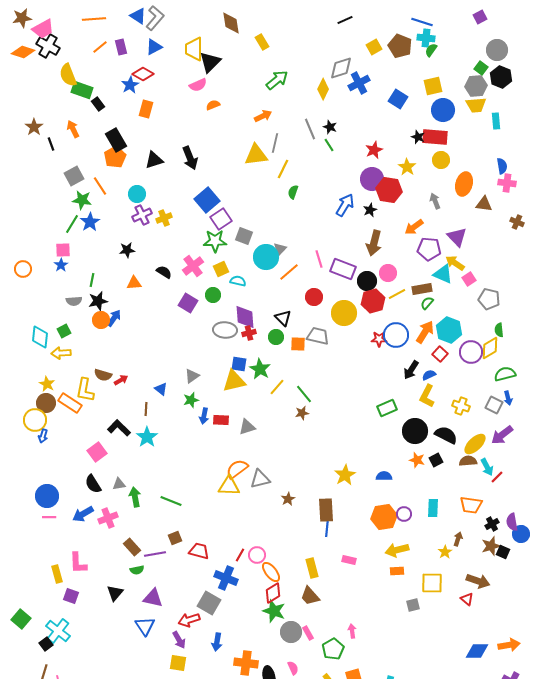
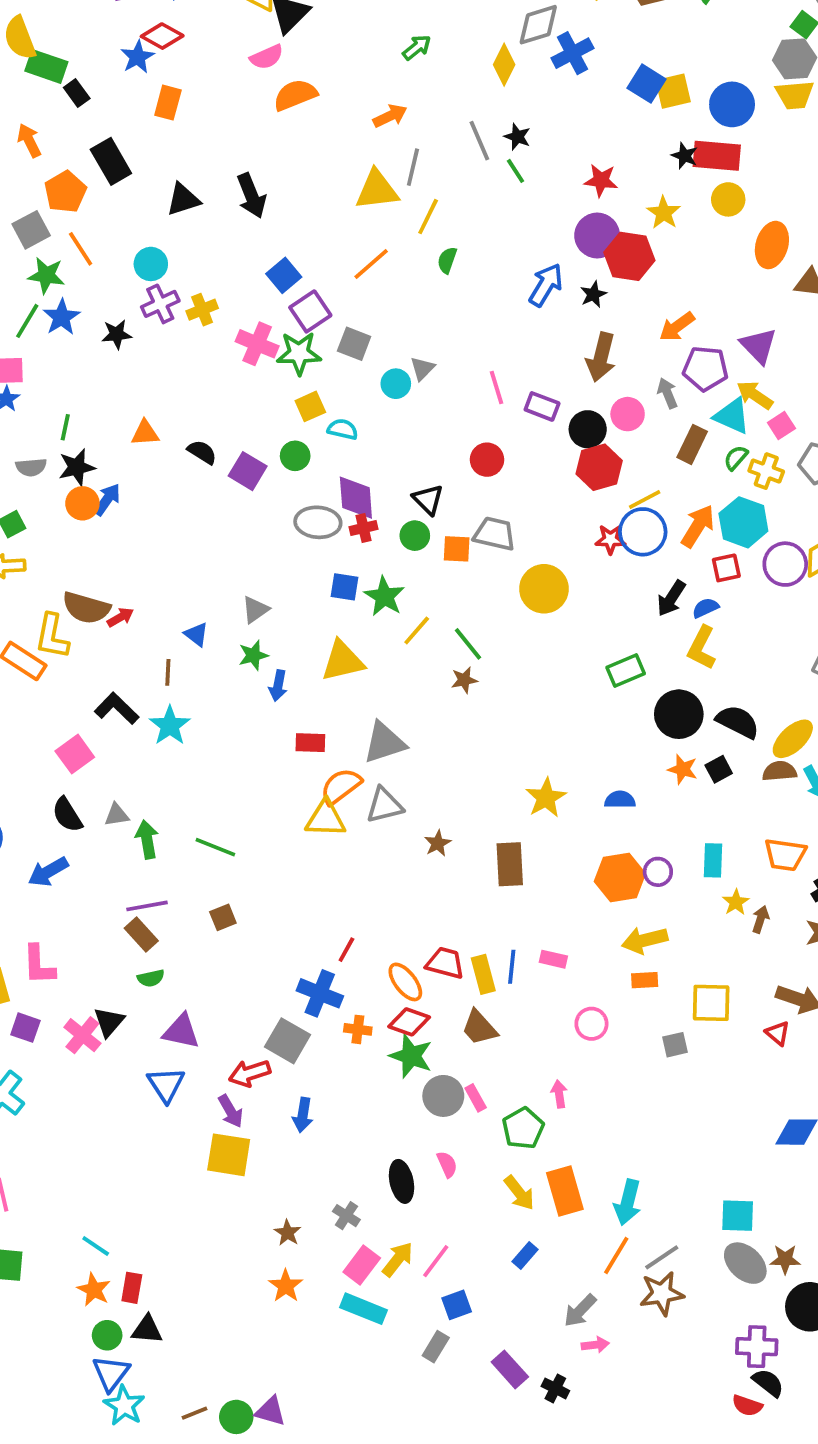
green arrow: (277, 80) -> (417, 47), size x0.7
yellow square: (433, 86) -> (673, 91), moved
orange semicircle: (213, 105) -> (295, 95), size x1.6
red star: (374, 150) -> (601, 180), turned 30
orange pentagon: (115, 157) -> (65, 192), moved
blue square: (207, 200) -> (284, 275), size x0.7
gray arrow: (435, 201) -> (667, 393), moved
black star: (127, 250) -> (117, 334), moved
cyan circle: (266, 257) -> (396, 384), size x0.6
pink cross: (193, 266) -> (257, 344), moved, turned -30
purple rectangle: (343, 269) -> (542, 406), size x0.7
black semicircle: (164, 272) -> (202, 452), moved
orange line: (289, 272) -> (371, 264), moved
brown rectangle: (422, 289) -> (692, 444), turned -54
yellow line: (397, 294) -> (645, 500), moved
green semicircle: (427, 303) -> (736, 458), moved
yellow circle: (344, 313) -> (544, 589), moved
red square: (440, 354) -> (726, 568), turned 35
brown semicircle: (103, 375) -> (86, 608), size x1.4
yellow triangle: (234, 381) -> (343, 661), moved
yellow cross: (461, 406) -> (766, 471), moved
red rectangle: (221, 420) -> (310, 743), moved
gray triangle: (247, 427) -> (384, 743), moved, size x1.4
pink cross: (108, 518) -> (82, 1035), moved, turned -30
blue line: (327, 528) -> (512, 967), moved
red trapezoid: (199, 551) -> (445, 963), moved
yellow star: (445, 552) -> (736, 902), moved
purple line: (155, 554) -> (147, 906), moved
pink circle: (257, 555) -> (591, 1024), moved
red diamond: (273, 593) -> (409, 1022), turned 50
yellow square: (178, 663) -> (229, 1155), size x1.4
orange cross: (246, 663) -> (358, 1029), moved, size x0.6

